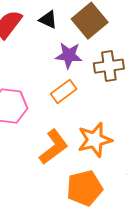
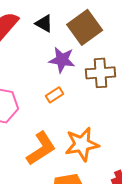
orange rectangle: (64, 91) -> (55, 95), size x0.7

